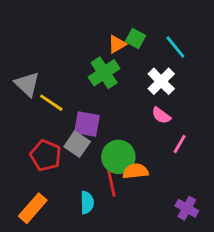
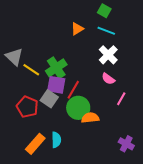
green square: (135, 39) -> (104, 11), moved
cyan line: (175, 47) -> (106, 31), moved, turned -30
green cross: (104, 73) -> (56, 68), moved
red line: (111, 183) -> (73, 90), moved, turned 42
orange rectangle: (33, 208) -> (35, 144), moved

